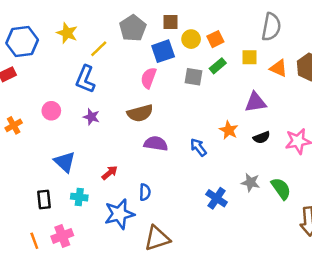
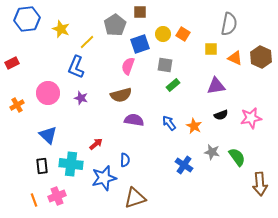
brown square: (170, 22) -> (140, 12), moved
orange square: (215, 39) -> (183, 34), turned -32
blue hexagon: (22, 41) -> (27, 19), moved
green rectangle: (218, 66) -> (173, 85), moved
pink circle: (51, 111) -> (48, 93), size x1.5
orange star: (229, 130) -> (194, 126), moved
blue triangle: (65, 162) -> (48, 135), moved
cyan cross: (79, 197) -> (71, 164), size x1.6

